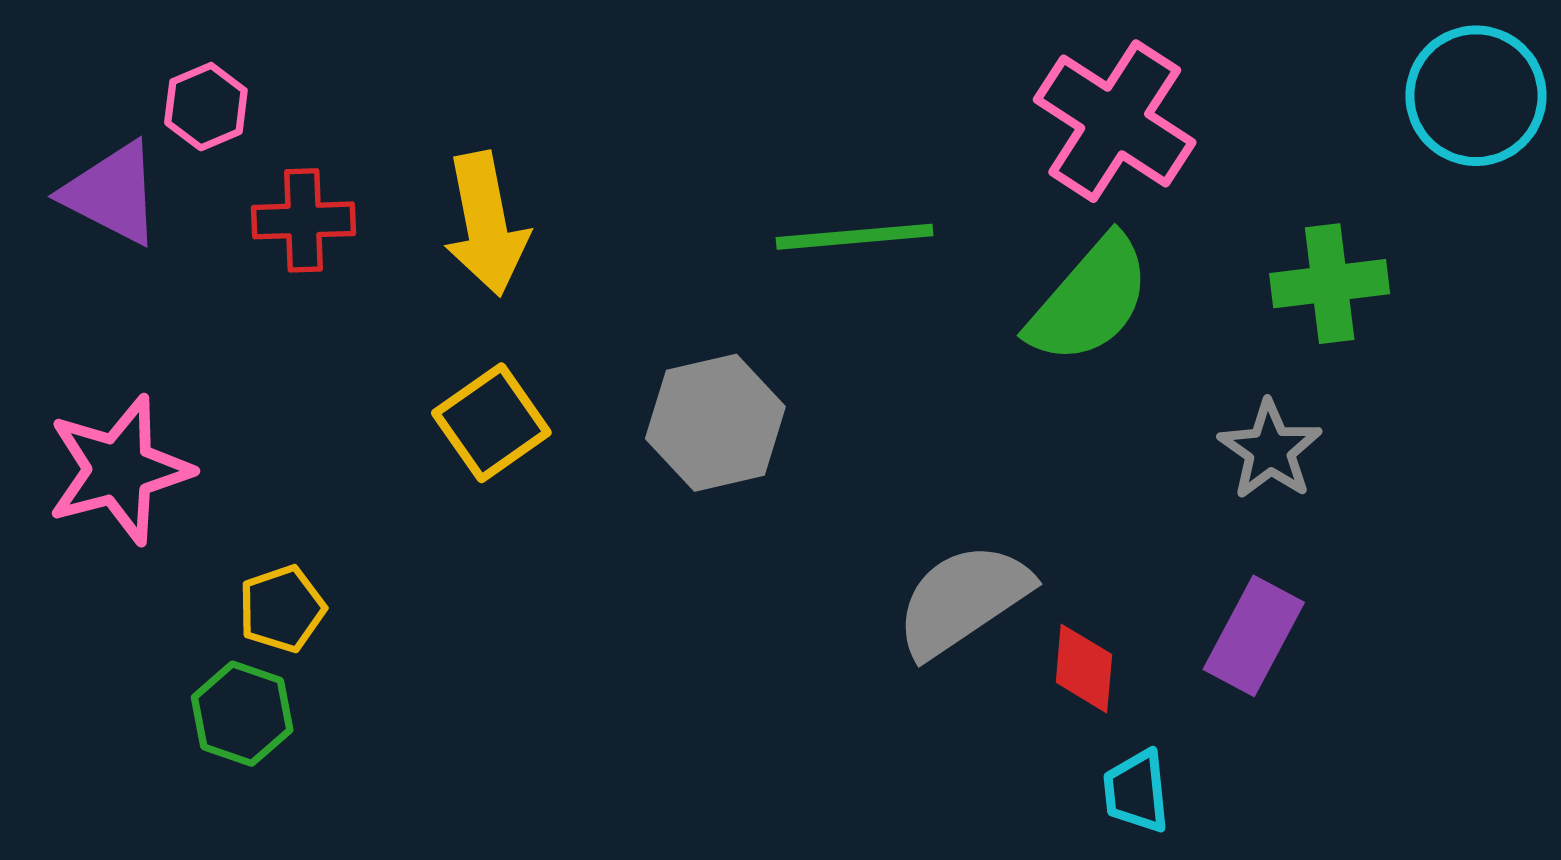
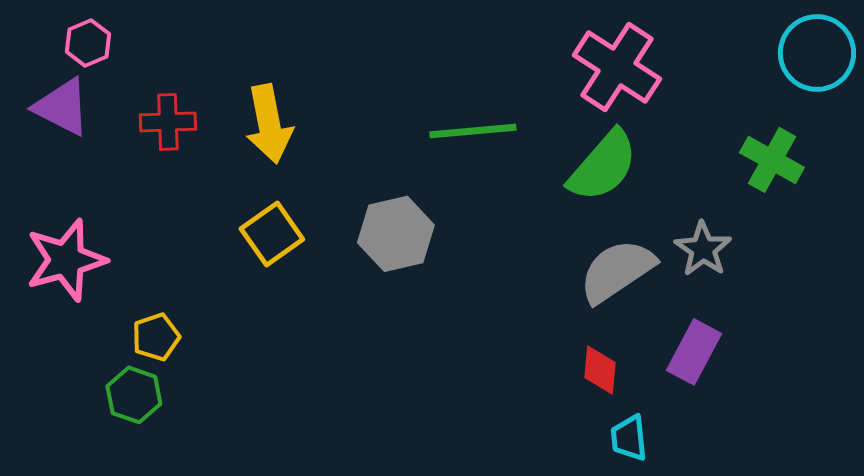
pink hexagon: (206, 107) -> (88, 43), moved
green cross: (1330, 284) -> (772, 160), moved, turned 36
gray semicircle: (963, 600) -> (617, 271), moved

